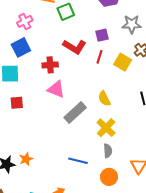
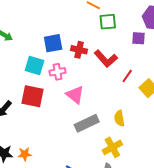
pink cross: (25, 21) -> (57, 72), moved
purple square: (102, 35) -> (139, 38), moved
red cross: (50, 65) -> (79, 50), moved
red square: (17, 103) -> (32, 96), size x1.6

